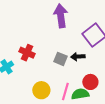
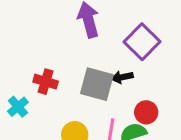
gray square: (61, 59) -> (97, 84), size x1.6

